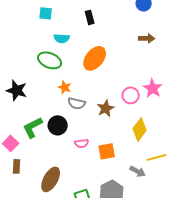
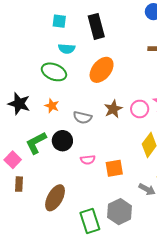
cyan square: (46, 13) -> (59, 21), moved
black rectangle: (90, 17) -> (96, 26), size x1.6
orange star: (65, 87) -> (52, 106), moved
brown star: (106, 108) -> (113, 109), moved

